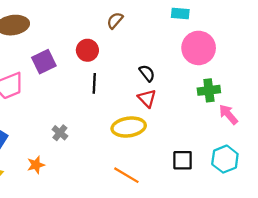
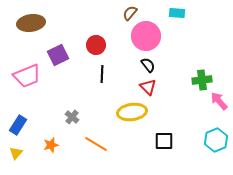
brown semicircle: (115, 20) -> (130, 13), moved
pink circle: (199, 48) -> (146, 36), moved
black square: (183, 160) -> (164, 141), moved
orange line: (126, 175) -> (96, 144), moved

